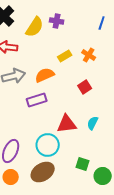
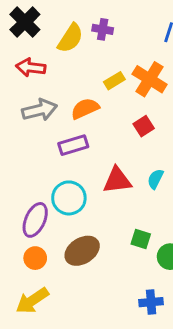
orange cross: (89, 55) -> (150, 79), size x1.6
cyan circle: (48, 145) -> (69, 198), moved

